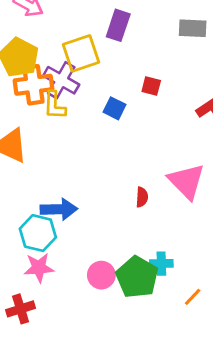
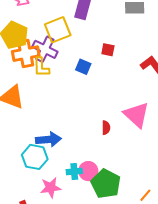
cyan cross: (161, 264) -> (74, 171), moved
pink star: (39, 268) -> (51, 188), moved
pink circle: (101, 275) -> (88, 171), moved

